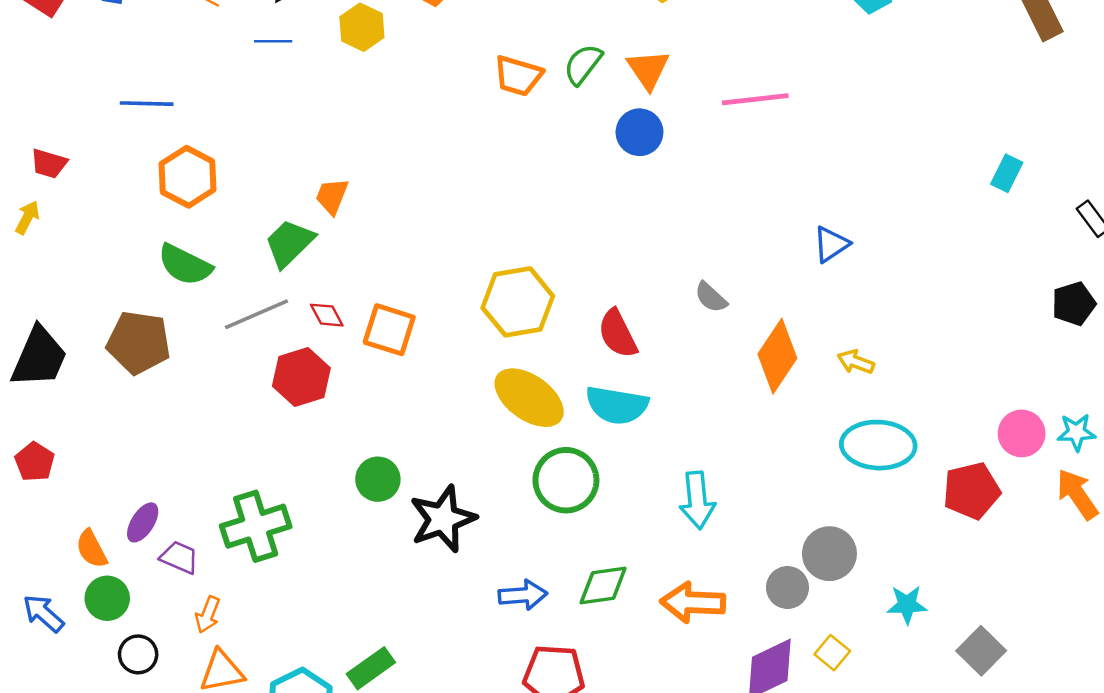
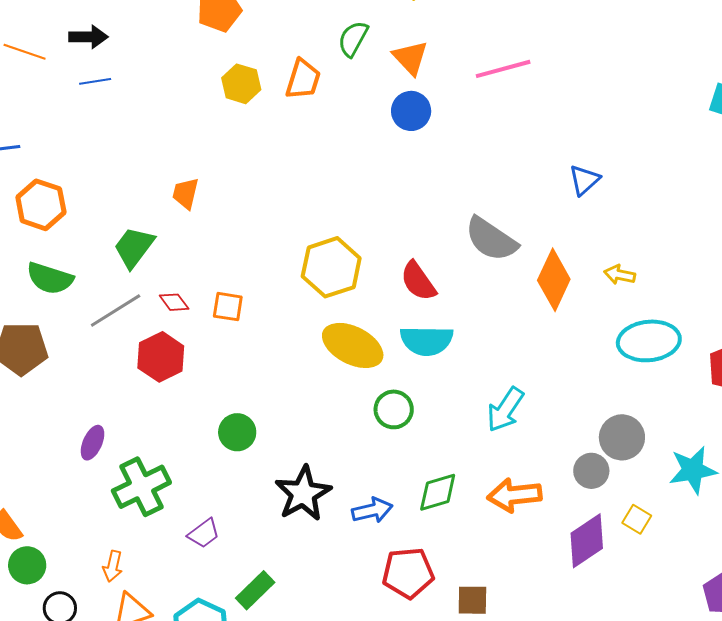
yellow hexagon: (362, 27) -> (241, 84), moved
green semicircle: (583, 64) -> (353, 39), moved
orange trapezoid: (518, 76) -> (303, 79), turned -81
orange trapezoid: (332, 196) -> (186, 193), moved
gray semicircle: (711, 297) -> (491, 239), size x1.8
orange square: (389, 330) -> (228, 307), size x0.7
green circle: (566, 480) -> (394, 409), size x0.7
cyan arrow: (697, 500) -> (505, 410), turned 48
black star: (443, 519) -> (303, 494), moved
purple ellipse: (143, 522) -> (93, 443), moved
purple trapezoid: (179, 557) -> (204, 533), moved, turned 128
cyan star: (907, 605) -> (693, 470), size x1.4

